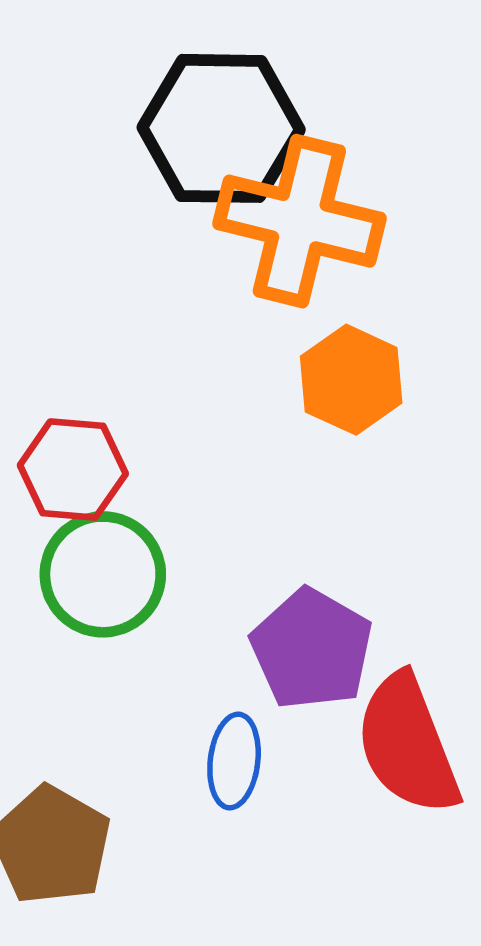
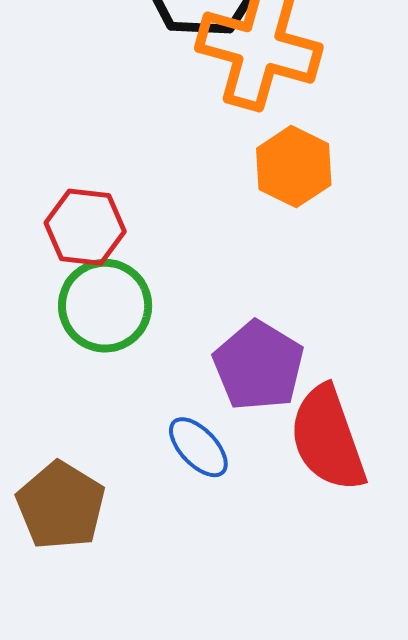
blue ellipse: (234, 761) -> (198, 447), turned -52

